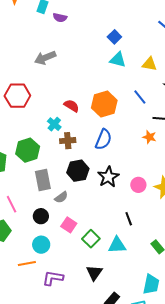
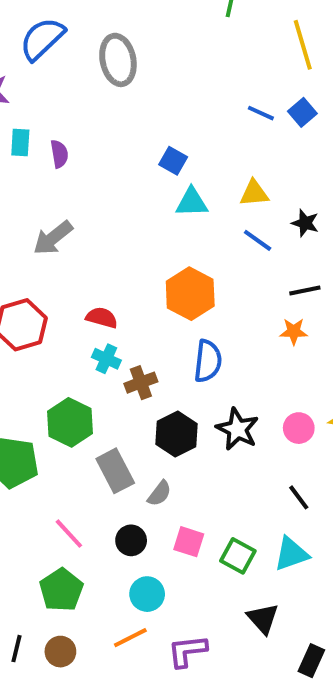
purple semicircle: (60, 18) -> (59, 154), turned -96
blue line: (140, 97) -> (258, 240), moved
red semicircle: (72, 106) -> (102, 318), moved

